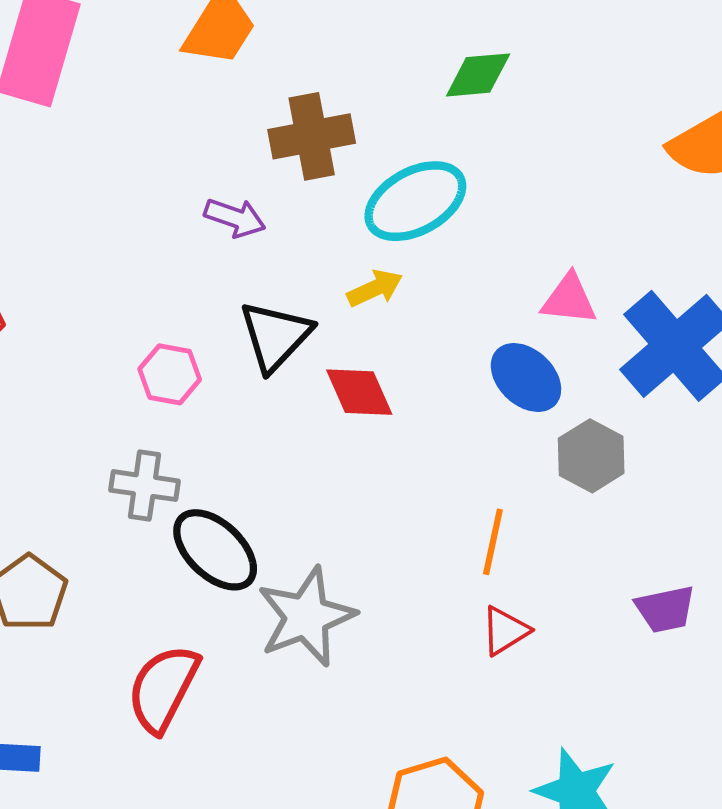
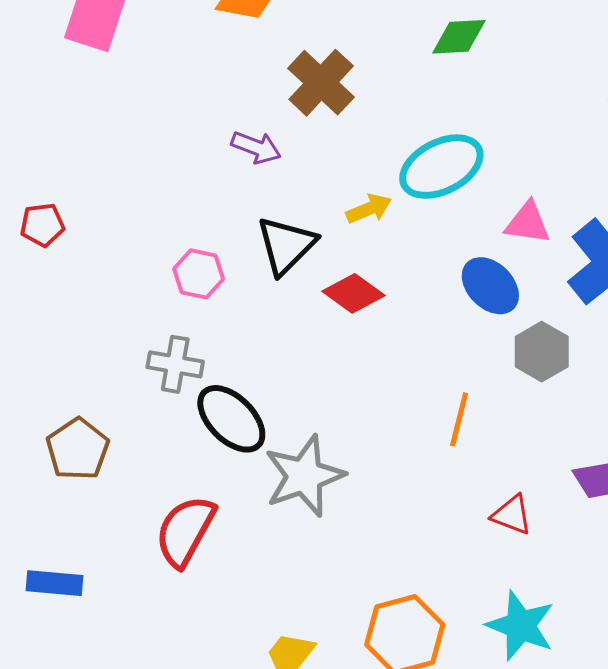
brown cross: (312, 136) -> (321, 83), turned -38
cyan ellipse: (415, 201) -> (441, 167), moved
red diamond: (359, 392) -> (353, 293), turned -32
red triangle: (505, 631) -> (512, 515), moved, turned 51

